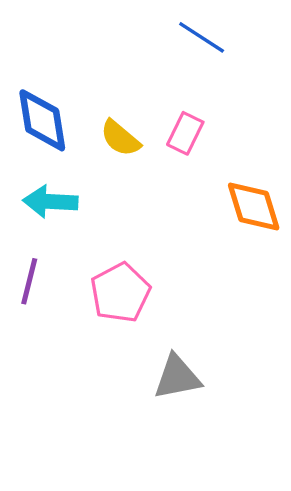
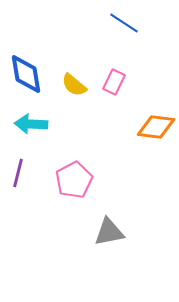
orange diamond: (254, 206) -> (156, 127), turned -66

